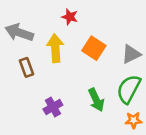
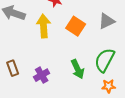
gray triangle: (131, 54) -> (107, 21), moved
brown rectangle: (26, 67) -> (13, 68), moved

